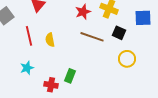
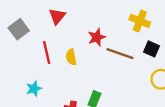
red star: (83, 12) -> (97, 37), moved
cyan star: (27, 68) -> (34, 89), moved

